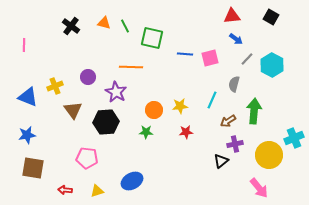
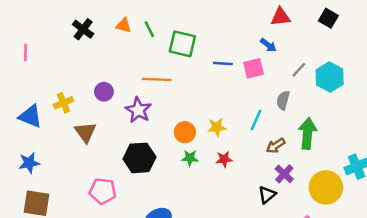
blue arrow: (236, 39) -> (268, 45), moved
black hexagon: (106, 122) -> (140, 158), moved
green star: (146, 132) -> (190, 158), moved
purple cross: (235, 144) -> (284, 174), turned -35

